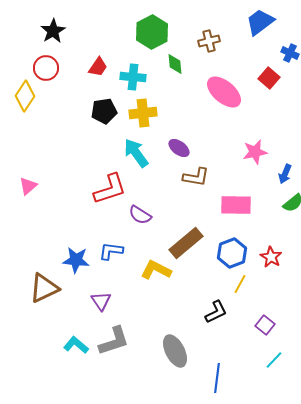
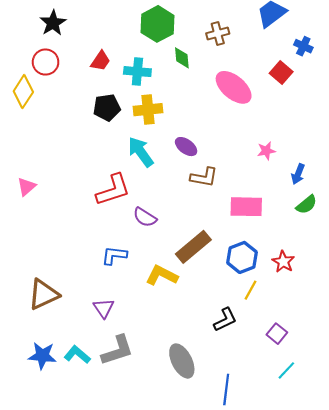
pink star: (255, 152) -> (266, 151), size x0.7
blue star: (76, 260) -> (42, 356), moved

